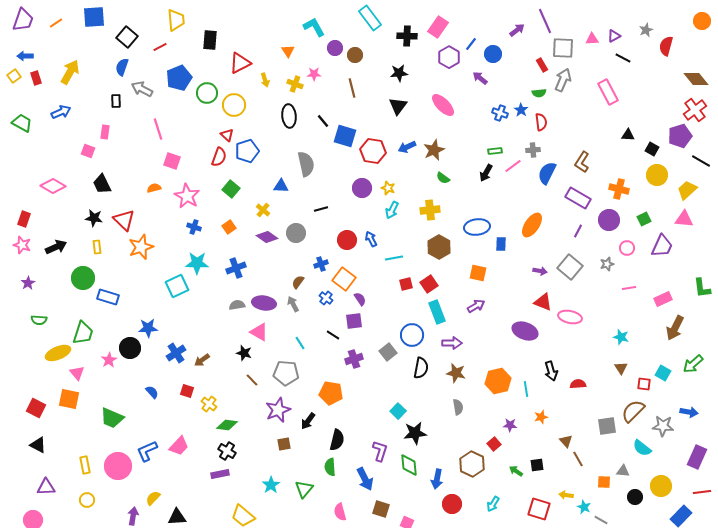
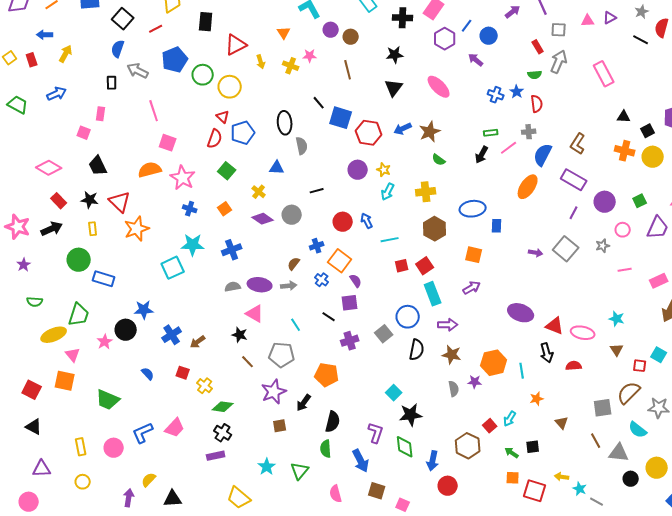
gray square: (563, 48) -> (559, 30), size x0.7
blue arrow: (25, 56) -> (45, 35), moved
black line: (623, 58) -> (641, 40), moved
yellow arrow: (70, 72) -> (66, 54), size x0.7
black ellipse: (289, 116) -> (285, 123), moved
black square: (652, 149) -> (648, 131), turned 32
gray semicircle: (306, 164) -> (302, 146), size x0.7
orange semicircle: (154, 188) -> (150, 170), size x1.6
orange cross: (619, 189) -> (625, 151), moved
red rectangle: (24, 219) -> (59, 201), moved, turned -63
orange ellipse: (532, 225) -> (528, 187), moved
pink star: (22, 245) -> (18, 227), size x1.4
red triangle: (543, 302) -> (555, 326), moved
gray arrow: (293, 304) -> (289, 286), turned 112
pink ellipse: (570, 317) -> (583, 333), moved
purple star: (510, 425) -> (475, 382), moved
brown line: (578, 459) -> (596, 441), moved
pink circle: (118, 466) -> (114, 448), size x0.7
gray triangle: (623, 471) -> (619, 453), size x1.5
orange square: (604, 482) -> (513, 478), moved
cyan arrow: (493, 504) -> (510, 419), moved

